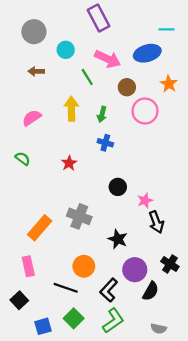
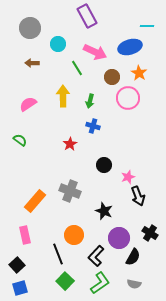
orange star: (169, 84) -> (139, 73), moved
red star: (69, 163) -> (70, 144), moved
black line: (66, 288) -> (58, 254), turned 50
blue square: (43, 326) -> (20, 288), moved
gray semicircle: (159, 329) -> (134, 284), moved

